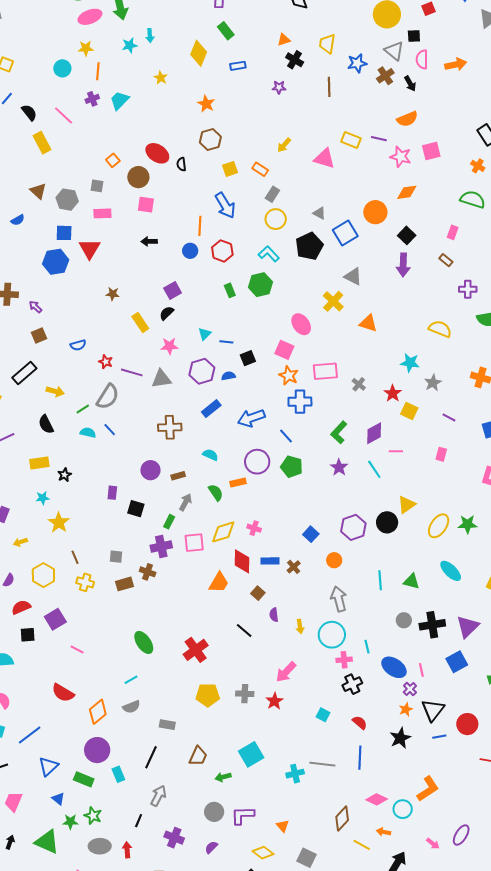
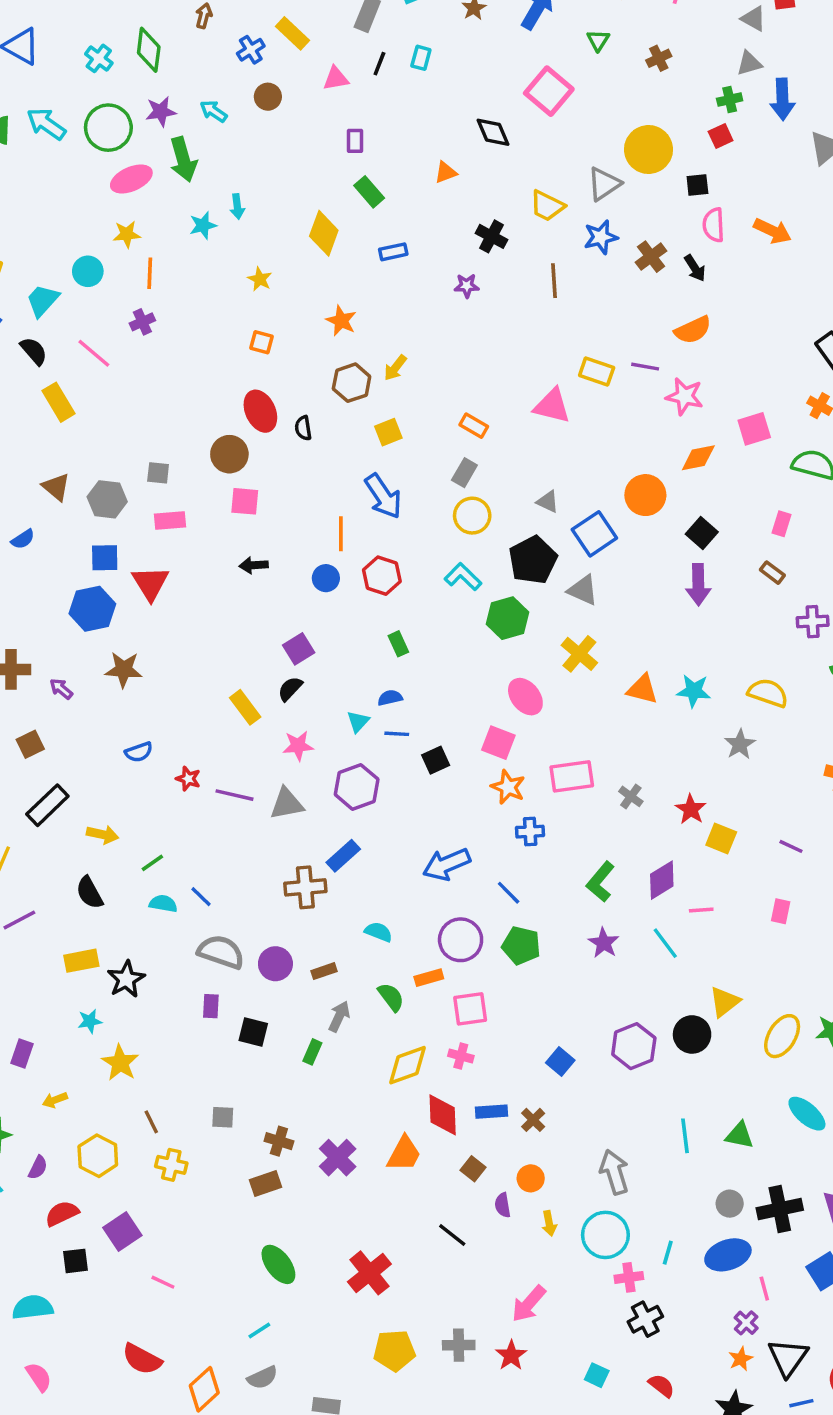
orange triangle: (284, 40) -> (446, 172), moved
yellow trapezoid: (327, 44) -> (547, 206), turned -70
gray triangle: (394, 51) -> (604, 184), moved, turned 50
orange arrow: (456, 64) -> (772, 231), turned 40
cyan trapezoid: (119, 100) -> (43, 300), moved
yellow arrow: (284, 145) -> (395, 368), moved
pink square: (431, 151) -> (754, 429), moved
red ellipse: (157, 153) -> (260, 411), turned 35
orange square: (113, 160) -> (261, 342), moved, turned -32
orange rectangle: (260, 169) -> (474, 426), moved
gray triangle: (353, 276) -> (583, 590), moved
green hexagon: (260, 285) -> (507, 618), moved
brown star: (113, 294) -> (124, 670), moved, size x1.5
brown square: (39, 336) -> (30, 744), moved
cyan star: (410, 363) -> (694, 691), moved
blue semicircle: (228, 376) -> (390, 698), moved
gray star: (433, 383) -> (740, 744), moved
gray semicircle: (108, 397) -> (221, 952), moved, turned -100
blue cross: (300, 402) -> (530, 832), size x0.7
blue rectangle: (211, 409) -> (343, 856), moved
black star: (65, 475) -> (126, 979), size x1.5
pink square: (194, 543) -> (470, 1009), moved
purple cross: (161, 547) -> (338, 1158), moved, turned -30
orange circle: (334, 560) -> (531, 1178), moved
brown rectangle: (124, 584) -> (265, 1183), moved
cyan line: (367, 647) -> (668, 1253), turned 32
blue ellipse: (394, 667) -> (728, 1255), moved, turned -50

